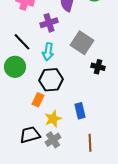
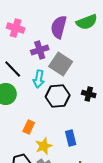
gray square: (82, 43) -> (61, 64), moved
black hexagon: (51, 80) -> (58, 96), moved

